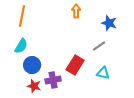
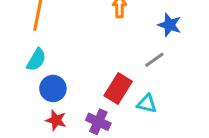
cyan triangle: (103, 73) -> (147, 104), moved
purple cross: (53, 80) -> (98, 122), moved, turned 35

